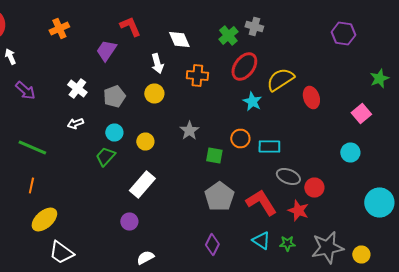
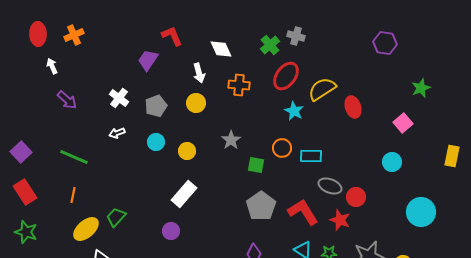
orange cross: (59, 28) -> (74, 35), moved
green trapezoid: (105, 156) -> (116, 217), moved

